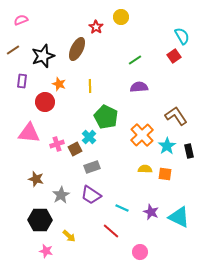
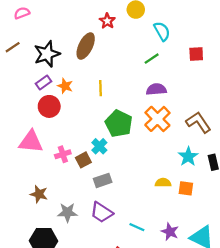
cyan semicircle: (182, 36) -> (162, 31), moved
red square: (174, 56) -> (196, 54), turned 32
purple rectangle: (22, 81) -> (43, 82), moved, turned 48
orange cross: (142, 135) -> (157, 119), moved
gray star: (61, 195) -> (67, 212), turned 30

